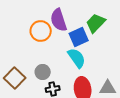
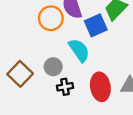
cyan semicircle: (77, 58) -> (79, 50), moved

